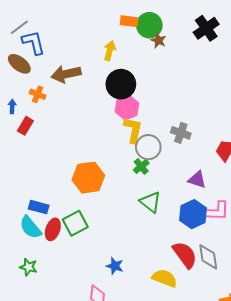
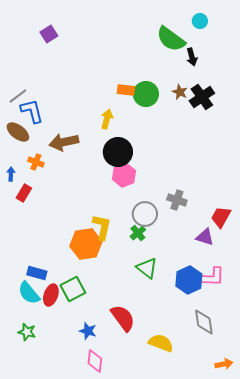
brown star: (158, 40) -> (180, 92), moved
yellow L-shape: (133, 130) -> (102, 227), moved
purple triangle: (197, 180) -> (205, 237), moved
red semicircle: (185, 255) -> (123, 318), moved
blue star: (115, 266) -> (88, 331), moved

